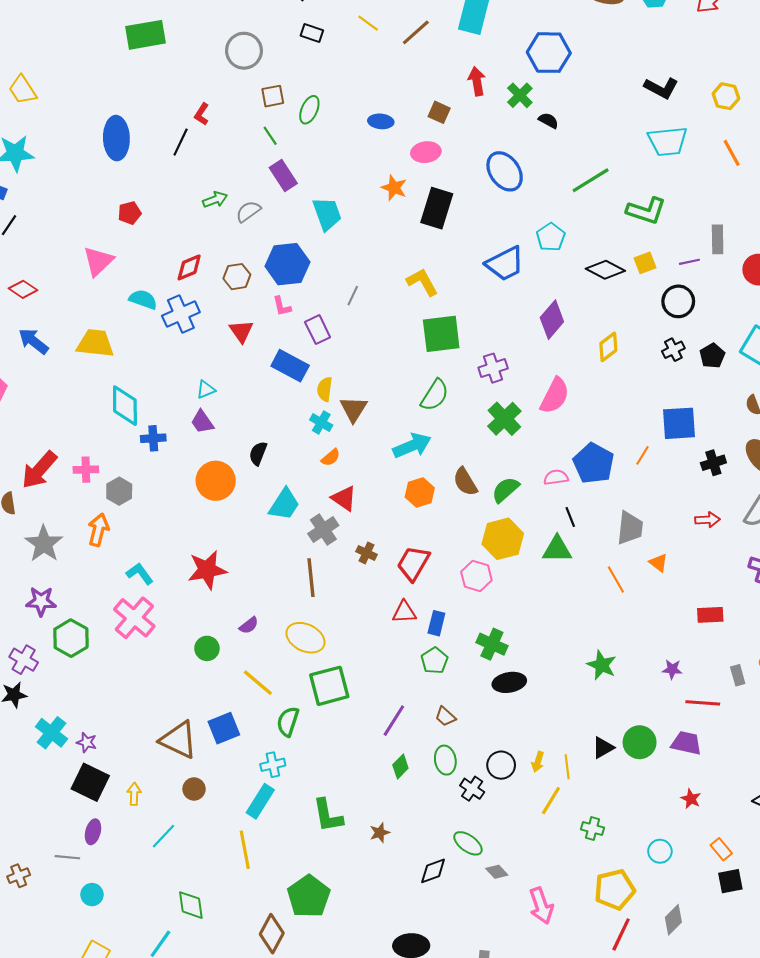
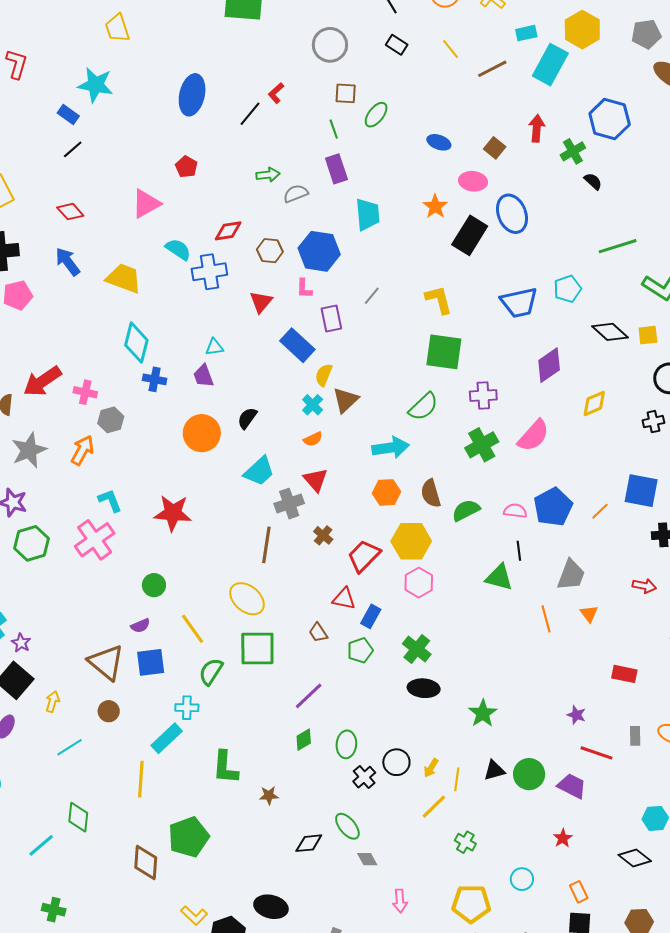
blue ellipse: (505, 171) -> (512, 214), moved
red pentagon: (130, 213) -> (186, 167), turned 30
yellow hexagon: (503, 539) -> (411, 541), moved
purple semicircle: (249, 625) -> (140, 626), moved
green star: (602, 665) -> (483, 713), moved
brown trapezoid: (445, 717) -> (318, 633), moved
pink arrow: (541, 906) -> (400, 901), size x0.7
brown diamond: (272, 934) -> (146, 863), turned -39

